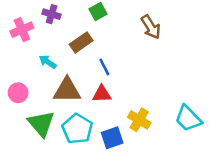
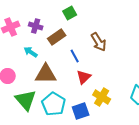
purple cross: (52, 14) -> (36, 26), moved
brown arrow: (151, 27) -> (99, 42), moved
red triangle: (102, 94) -> (84, 77), moved, turned -42

